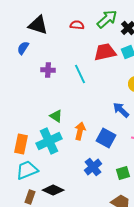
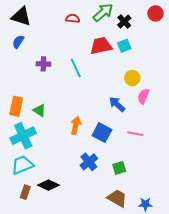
black triangle: (38, 25) -> (21, 16), moved
green triangle: (56, 116) -> (39, 110), moved
cyan cross: (49, 141) -> (23, 136), moved
orange rectangle: (21, 144) -> (16, 106), moved

